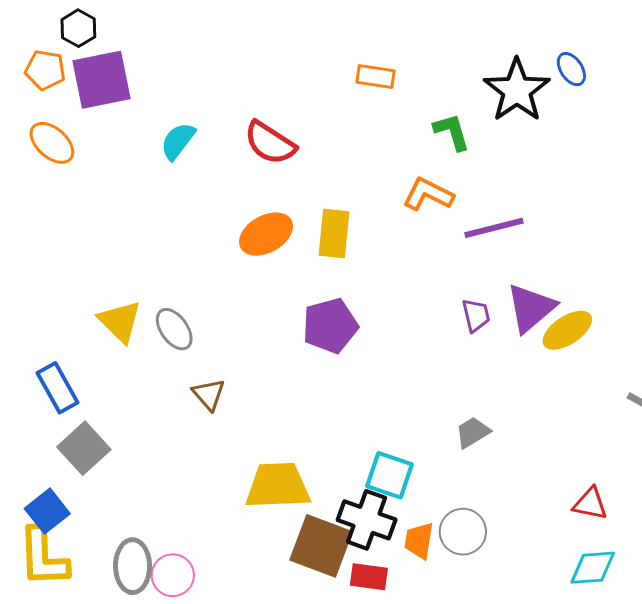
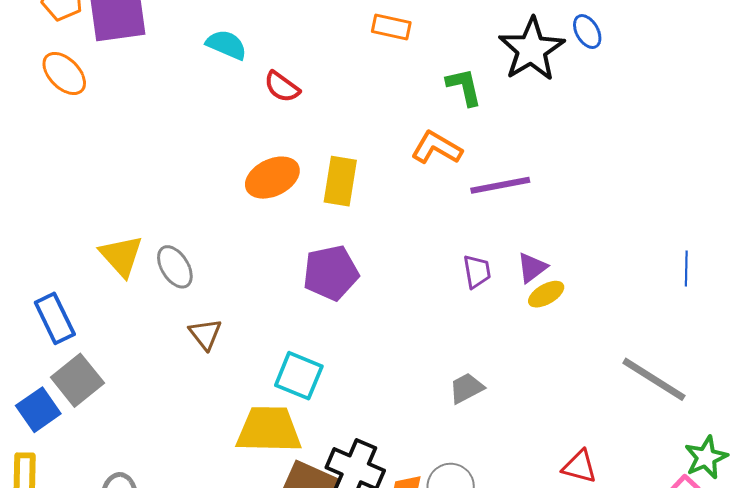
cyan semicircle: (178, 141) -> (226, 45), moved, turned 72
red semicircle: (270, 143) -> (282, 87), size x0.7
purple triangle: (531, 308) -> (532, 268), size x0.6
yellow ellipse: (567, 330) -> (546, 294), moved, size x0.7
cyan square: (390, 475) -> (299, 376), moved
blue square: (47, 511) -> (38, 410), moved

